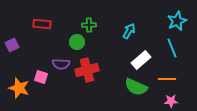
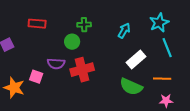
cyan star: (177, 21) -> (159, 23), moved

